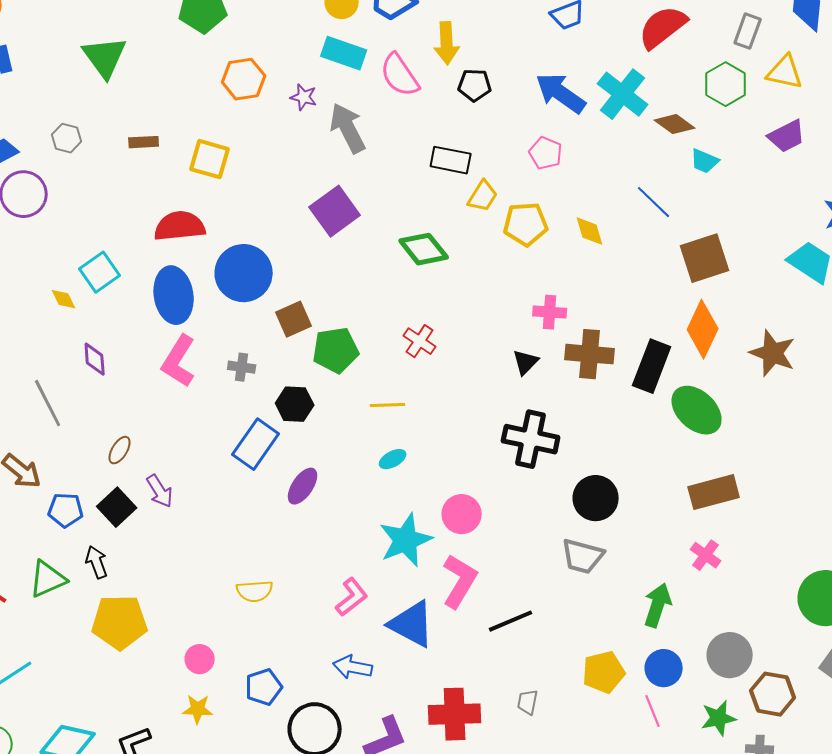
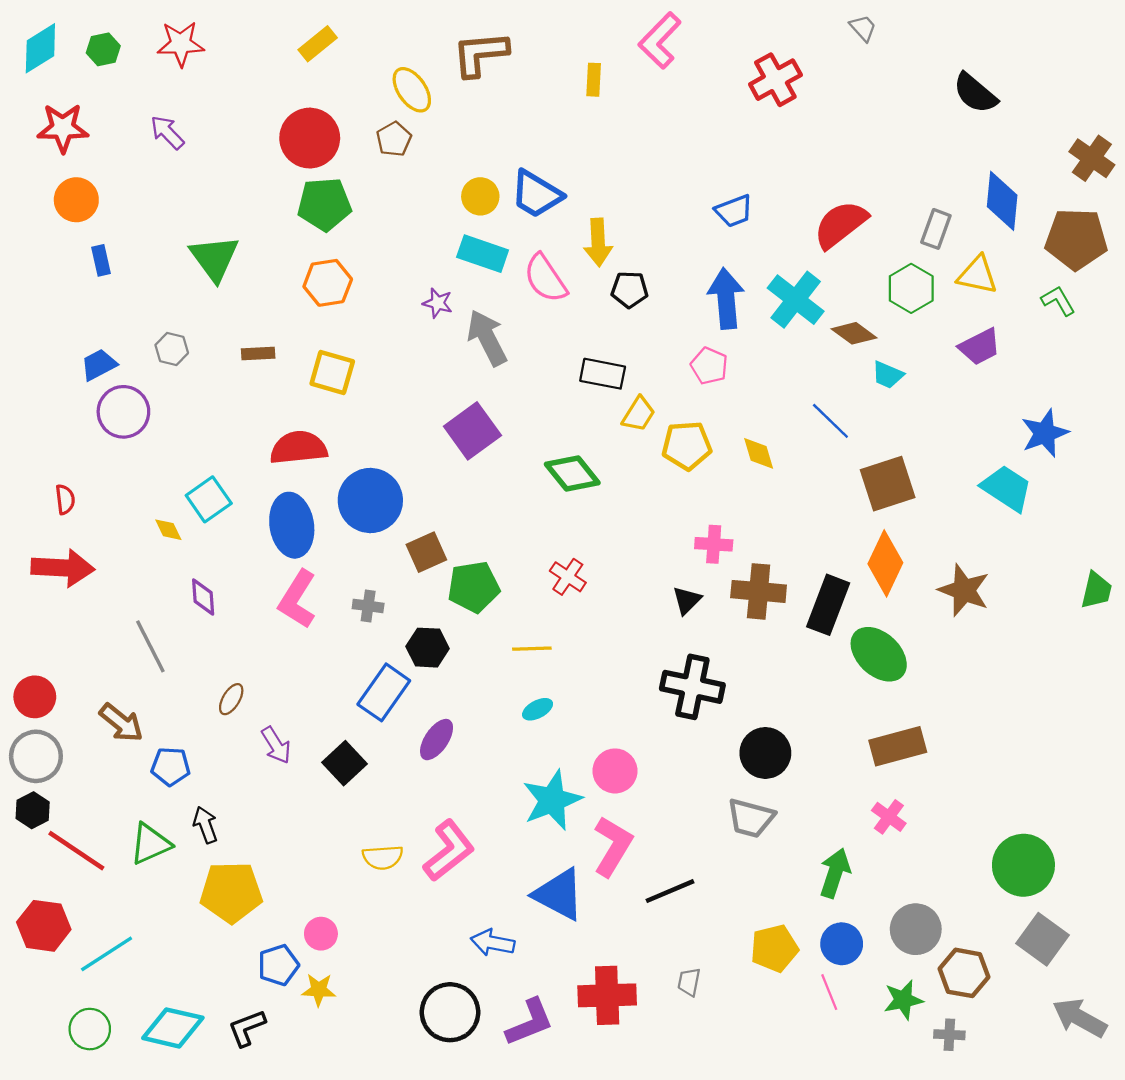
orange hexagon: (244, 79) -> (328, 283), moved
blue arrow: (561, 93) -> (726, 299), turned 50
black square: (117, 507) -> (345, 763), moved
pink L-shape: (352, 597) -> (449, 851), moved, size x1.4
blue pentagon: (264, 687) -> (278, 965), moved

